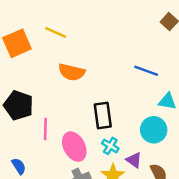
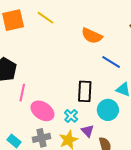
orange semicircle: (72, 72) -> (92, 36), moved
black rectangle: (103, 116) -> (85, 91), moved
pink ellipse: (74, 147) -> (42, 111), turned -40

